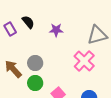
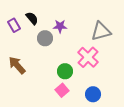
gray circle: (35, 63) -> (45, 38), moved
green circle: (35, 83) -> (65, 71), moved

